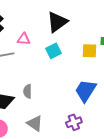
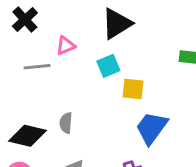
pink triangle: (24, 39) -> (66, 46), turned -32
yellow square: (90, 51) -> (133, 89), moved

